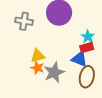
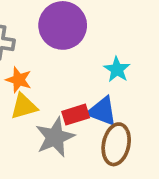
red rectangle: (87, 48) -> (76, 115), moved
orange star: (37, 68) -> (19, 80), moved

